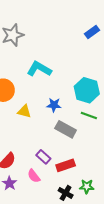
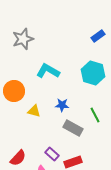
cyan hexagon: (87, 90) -> (93, 73), moved
green line: (89, 116) -> (95, 115), turned 42

